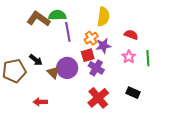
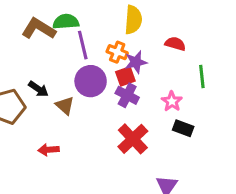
orange cross: (91, 38) -> (117, 52), turned -32
red square: (88, 55) -> (125, 76), moved
pink star: (129, 57) -> (172, 101), moved
purple circle: (67, 68) -> (91, 81), moved

